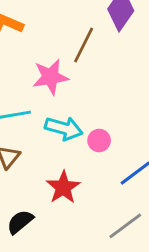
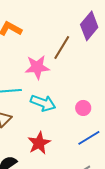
pink circle: (99, 140) -> (83, 108), moved

